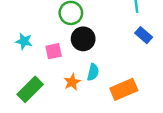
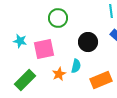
black circle: (83, 39) -> (88, 42), moved
pink square: (54, 51) -> (44, 49), size x1.5

